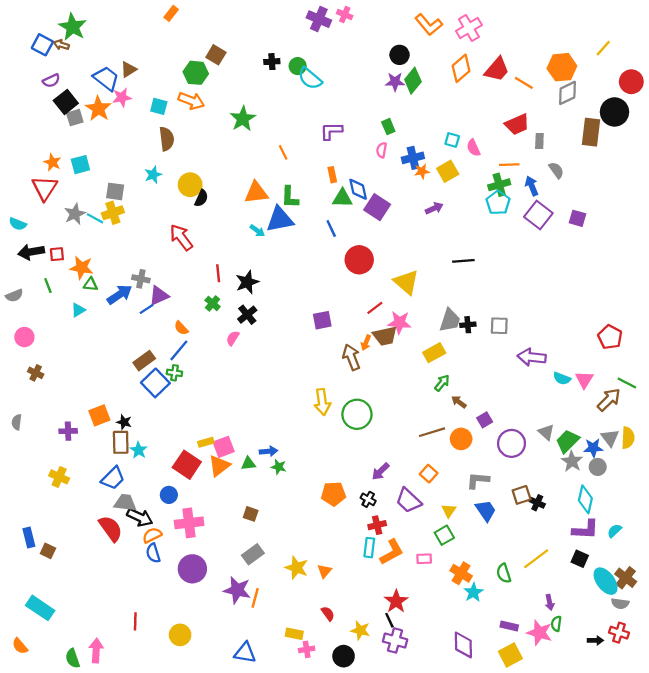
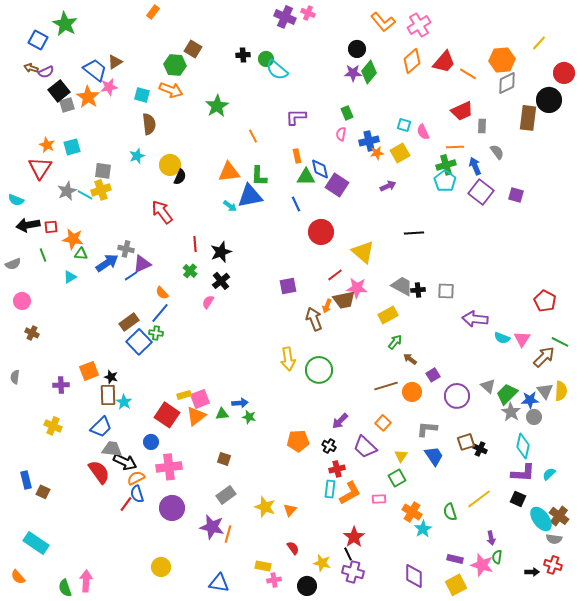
brown arrow: (61, 45) -> (31, 68), moved
gray trapezoid: (450, 320) -> (402, 286), turned -80
red line: (135, 621) -> (126, 504), moved, turned 35

